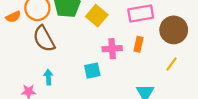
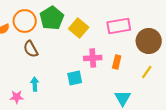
brown semicircle: (44, 39) -> (31, 49), size x0.7
orange rectangle: (139, 44) -> (117, 62), moved

